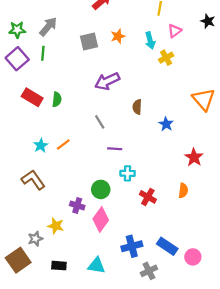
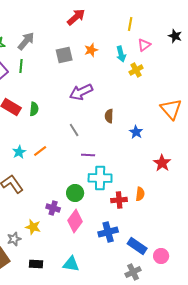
cyan cross: (128, 173) -> (100, 178), size x1.6
orange semicircle: (183, 191) -> (140, 194), moved
red cross: (148, 197) -> (119, 200), turned -35
blue cross: (132, 246) -> (108, 232), moved
gray cross: (149, 271) -> (133, 272), moved

